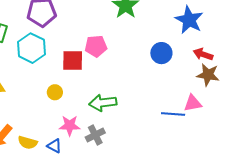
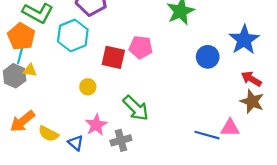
blue circle: (161, 53) -> (208, 57), moved
green arrow: (103, 103) -> (136, 108), turned -140
pink star: (70, 126) -> (96, 125), turned 30

